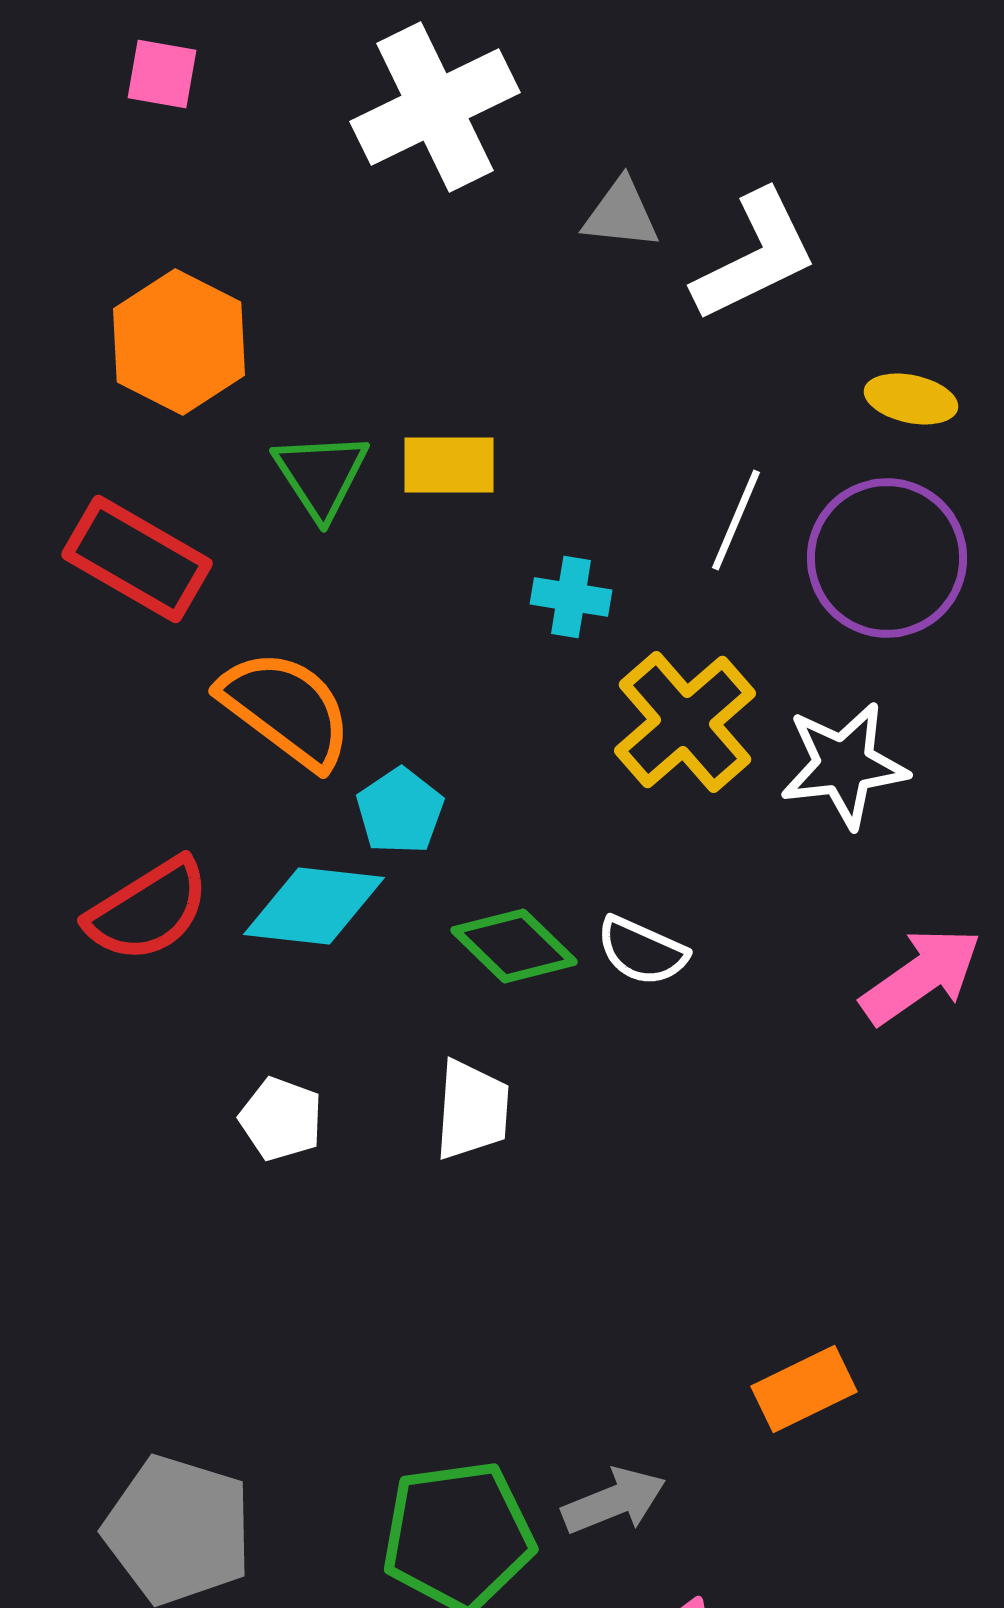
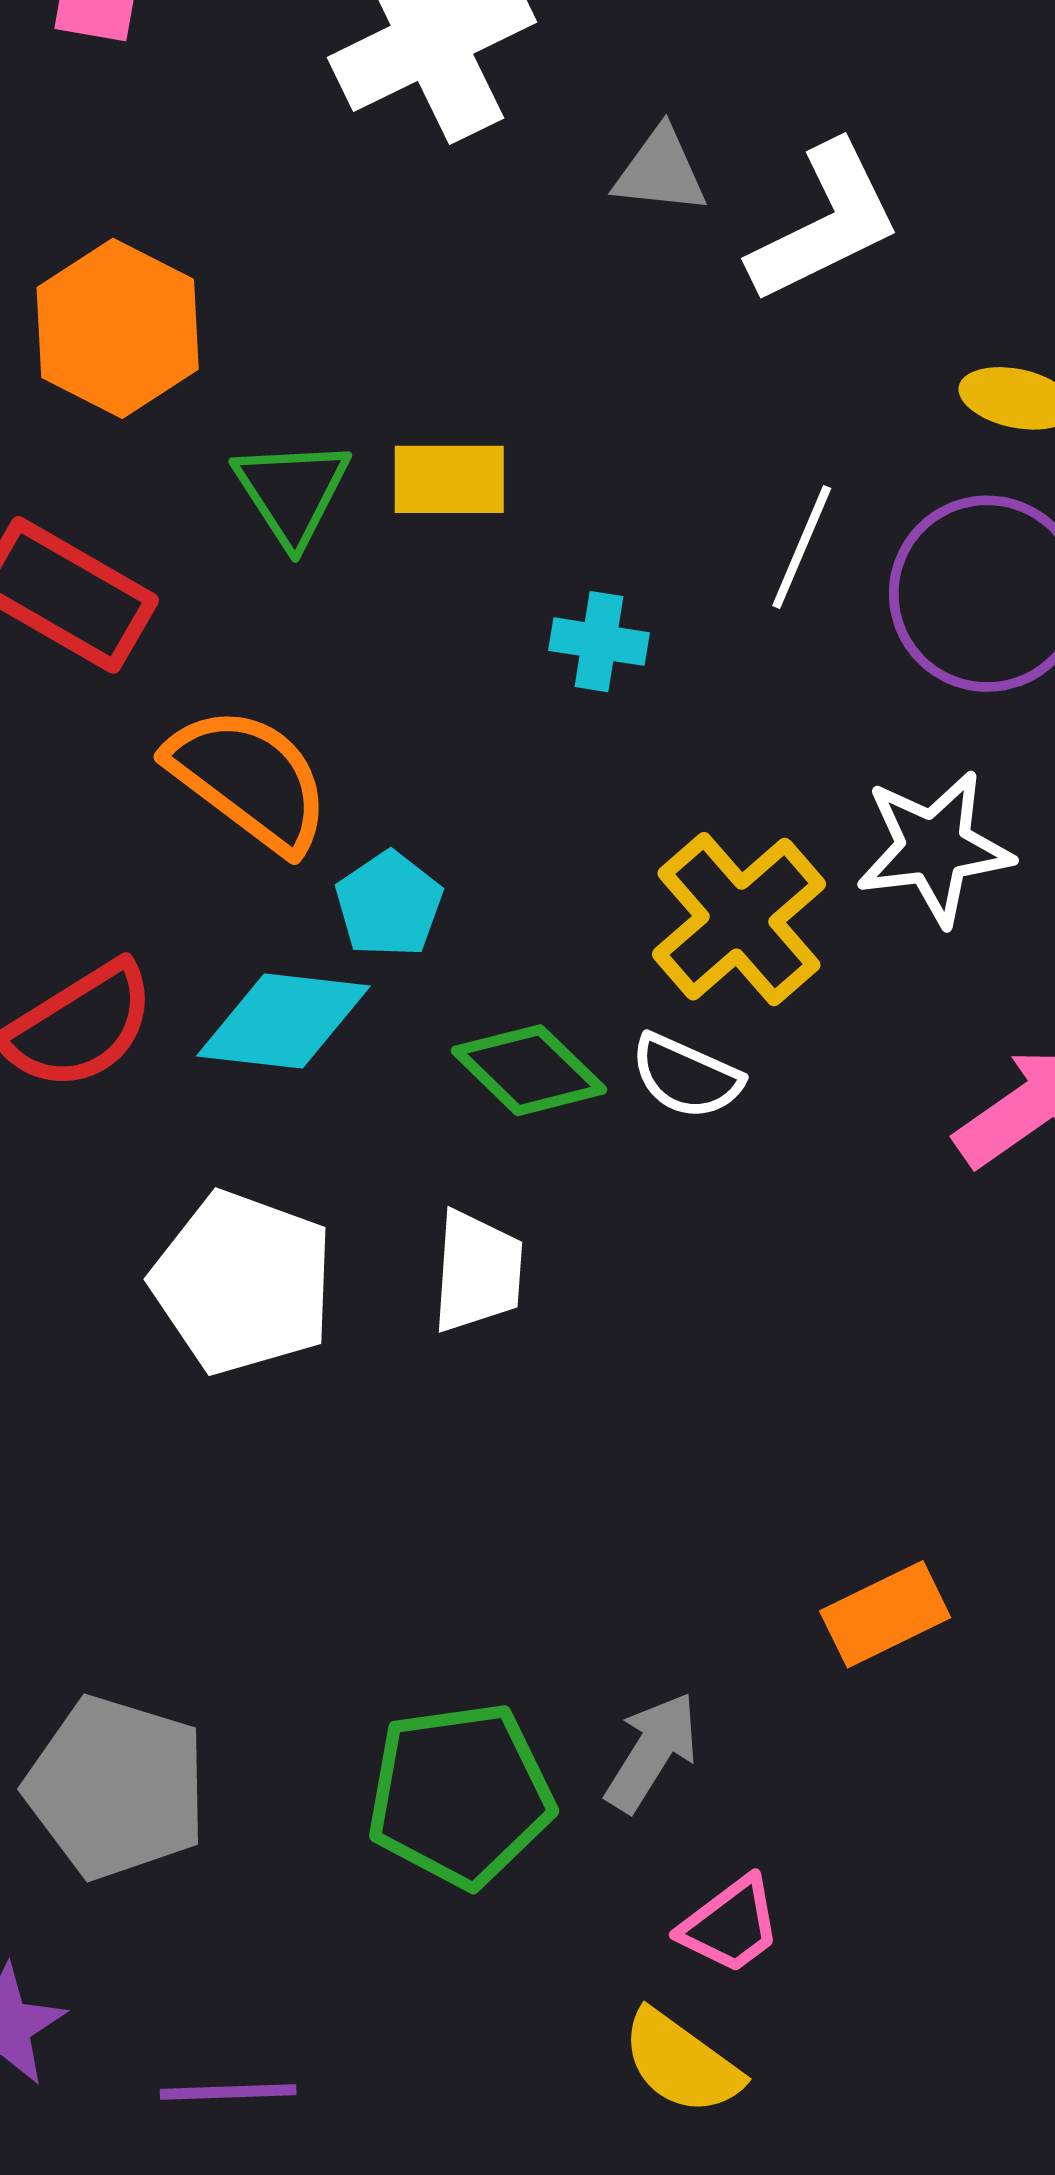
yellow cross: (685, 722) -> (739, 919), moved
white pentagon: (281, 1119) -> (243, 1283), size x1.8
gray arrow: (614, 1501) -> (652, 1752), turned -36

